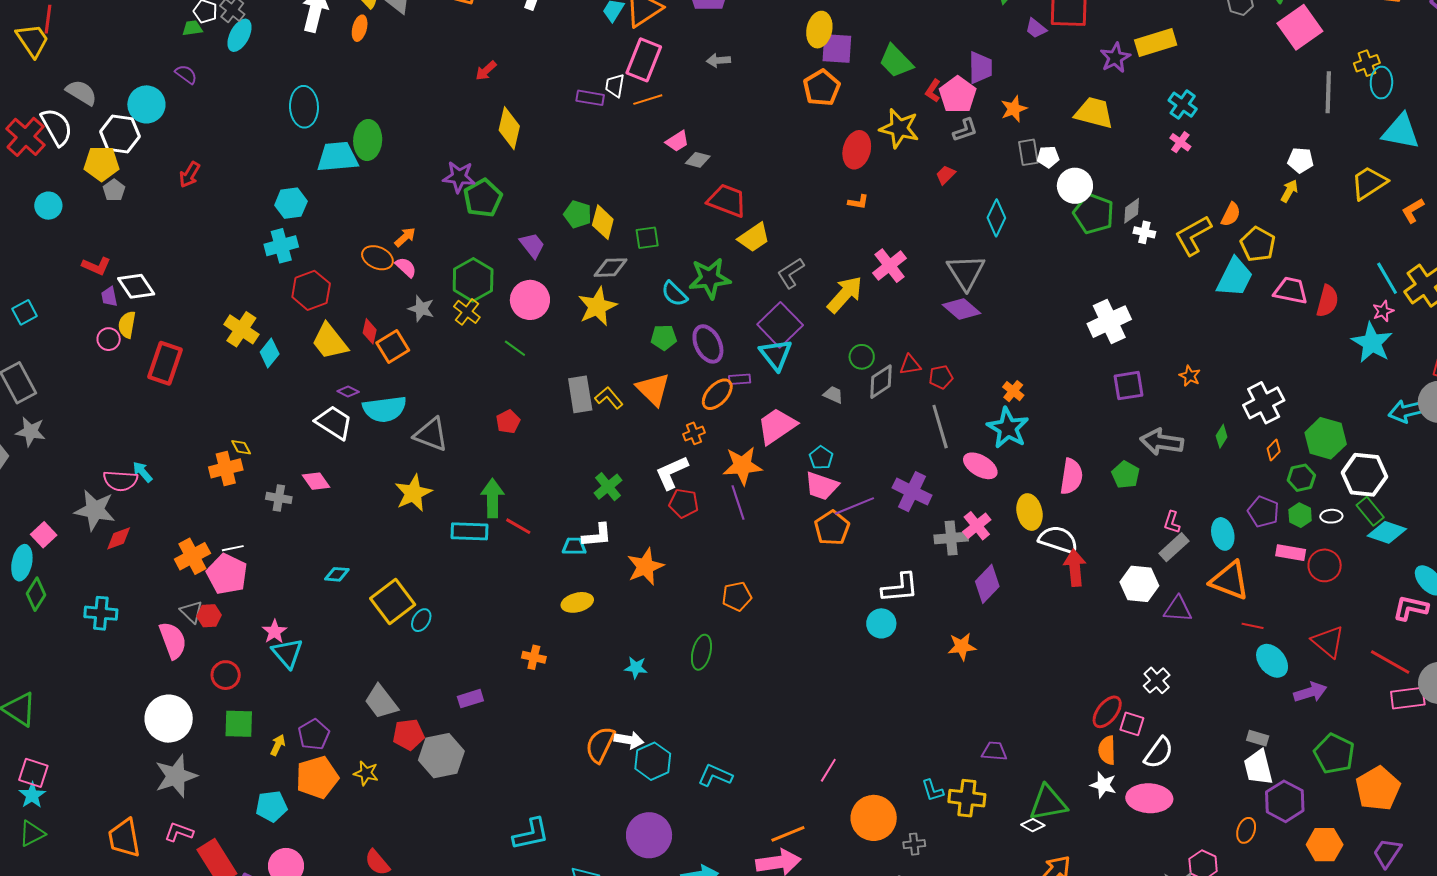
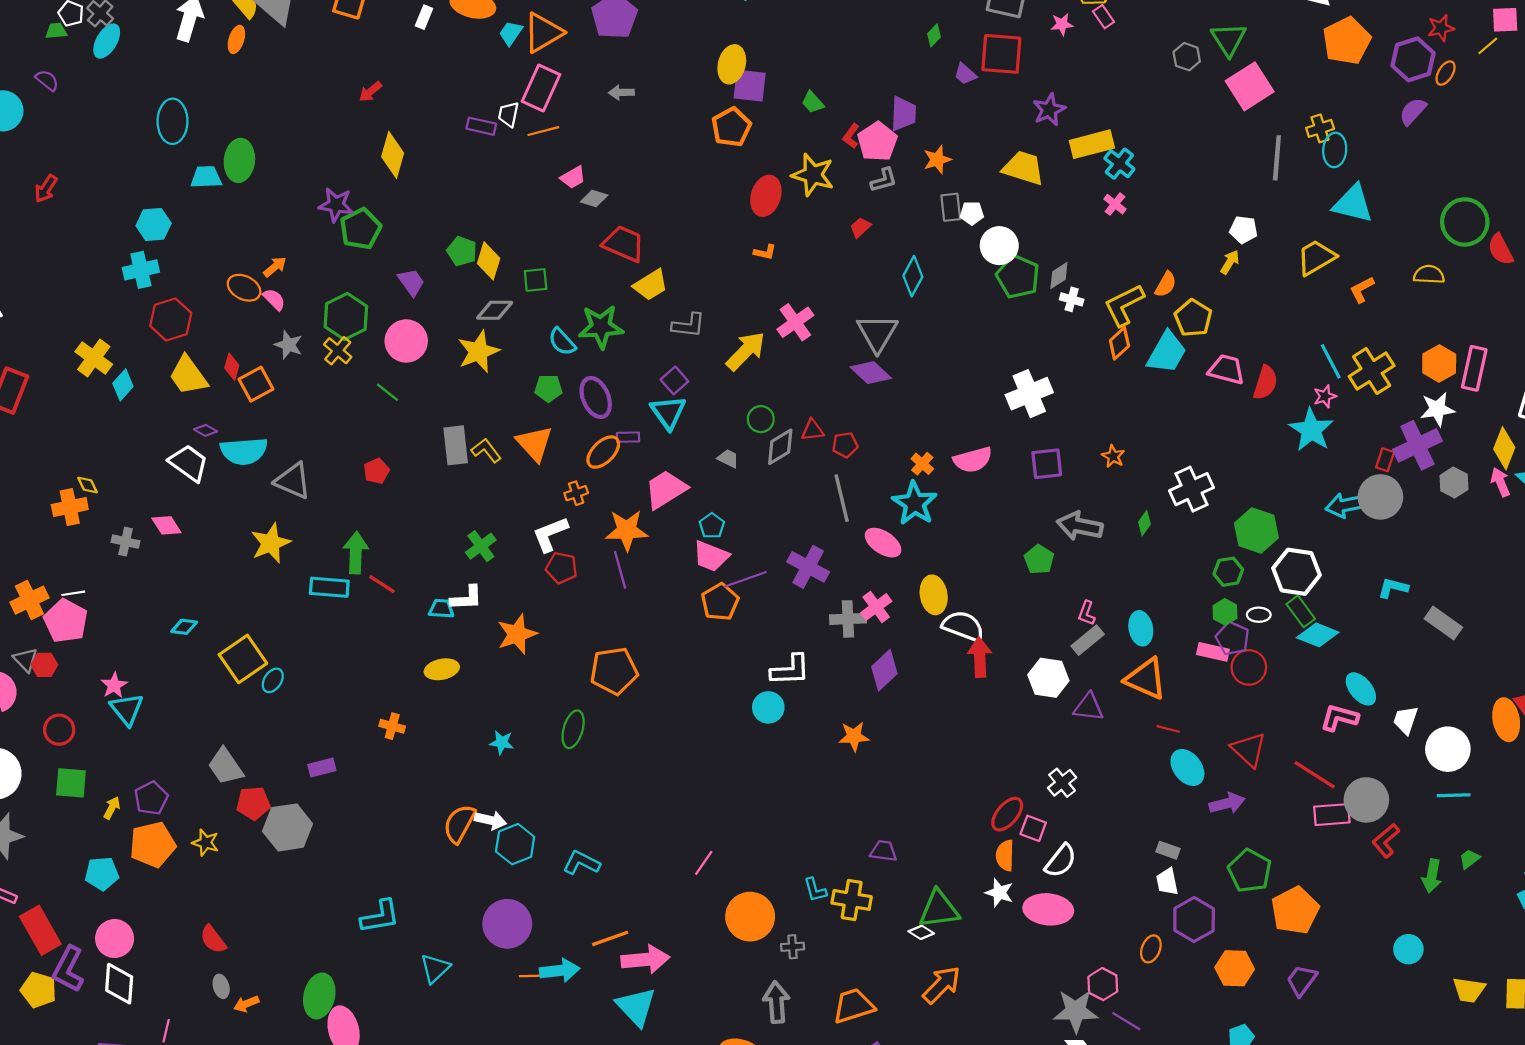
yellow rectangle: (1156, 42) -> (1092, 144), moved
green trapezoid: (896, 61) -> (813, 102), size x0.6
cyan trapezoid: (338, 157) -> (206, 177), size x0.7
gray L-shape: (791, 273) -> (688, 325), turned -144
purple square: (780, 325) -> (674, 380), size x0.6
orange diamond: (1274, 450) -> (1119, 343), moved, size x1.4
pink semicircle: (1071, 476) -> (973, 460), moved, turned 63
purple pentagon: (1263, 512) -> (1232, 638), moved
orange pentagon: (737, 596) -> (614, 671), size x1.5
white trapezoid: (1258, 767) -> (1167, 882), size x0.7
orange line: (788, 834) -> (610, 938), moved

